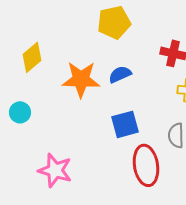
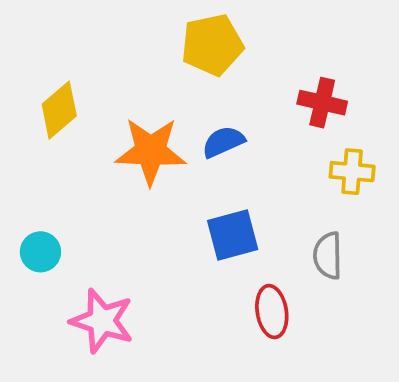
cyan circle: (20, 112) -> (40, 252), moved
red ellipse: (146, 165) -> (272, 312), size x0.7

